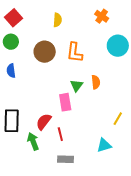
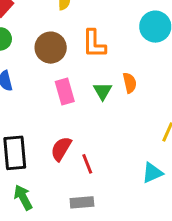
pink rectangle: (65, 102) -> (65, 92), moved
green arrow: (33, 141) -> (23, 197), moved
gray rectangle: (66, 159) -> (82, 202), moved

